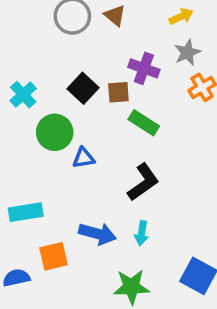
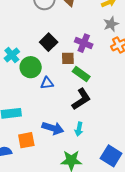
purple cross: (144, 68) -> (84, 43), moved
brown square: (118, 92) -> (68, 58), moved
cyan cross: (23, 95) -> (12, 55), moved
green rectangle: (144, 123) -> (81, 74), moved

